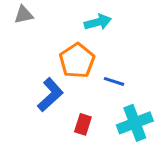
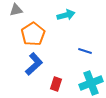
orange pentagon: (77, 61) -> (33, 34), moved
blue line: (114, 81) -> (85, 51), moved

